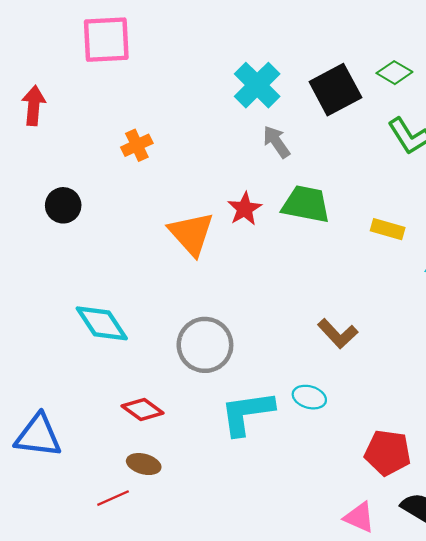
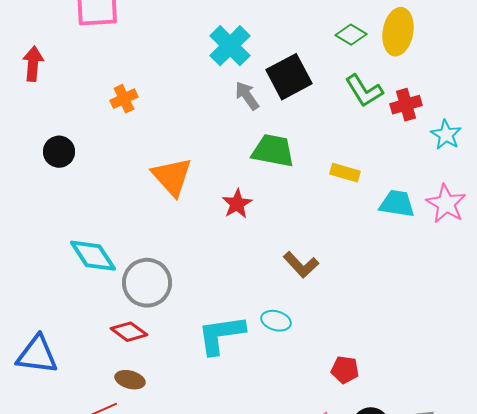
black square: (335, 90) -> (289, 77), moved
red star: (245, 209) -> (237, 204), moved
gray circle: (205, 345) -> (147, 283), moved
red pentagon: (388, 453) -> (345, 370), size x0.7

